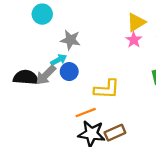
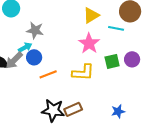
pink star: (134, 40) -> (89, 43), moved, size x1.5
yellow L-shape: (107, 89) -> (83, 72), moved
orange line: (86, 113) -> (48, 74), moved

